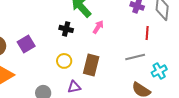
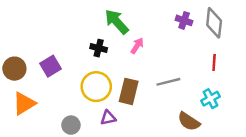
red line: (147, 33) -> (214, 63), moved
gray line: (135, 57) -> (168, 82), moved
yellow circle: (64, 61) -> (96, 87), size x1.6

